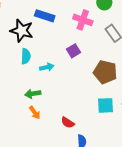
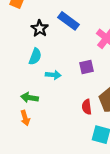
black star: (22, 31) -> (40, 28), size x0.7
red semicircle: (68, 123) -> (87, 107), moved, turned 32

